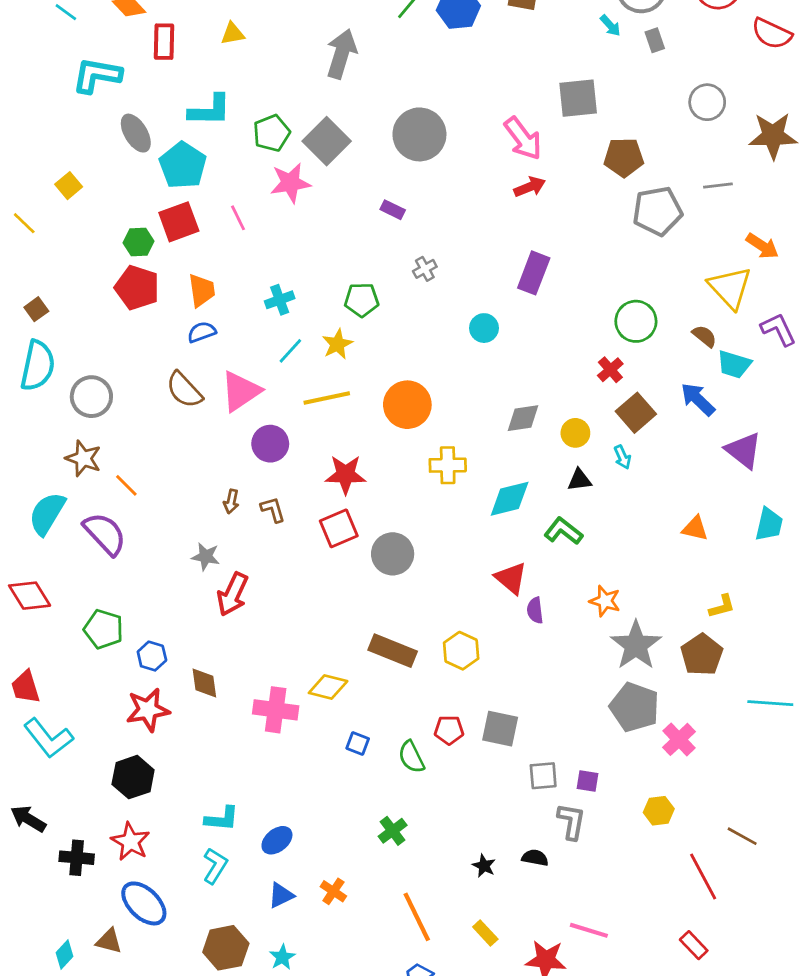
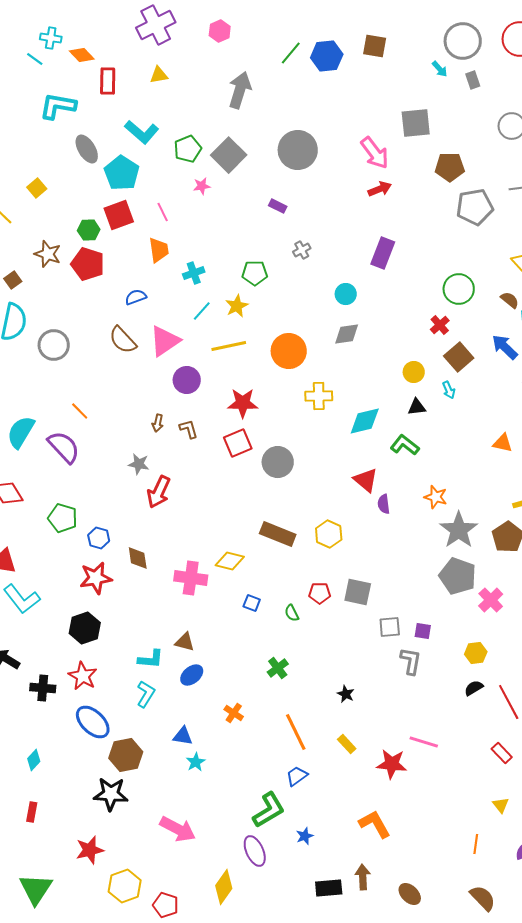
cyan L-shape: (210, 110) -> (142, 132), turned 40
pink star: (290, 183) -> (202, 186), size x0.6
orange trapezoid: (202, 290) -> (159, 250), moved
gray diamond: (523, 418) -> (347, 334), moved
brown star: (83, 458) -> (48, 254), moved
green semicircle: (411, 757) -> (292, 613), size x0.7
black semicircle: (535, 858) -> (474, 688), moved, turned -42
blue triangle: (281, 895) -> (183, 736), moved, turned 35
brown triangle: (109, 941) -> (185, 642), moved
brown hexagon: (226, 948) -> (126, 755), moved

